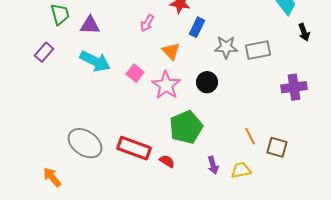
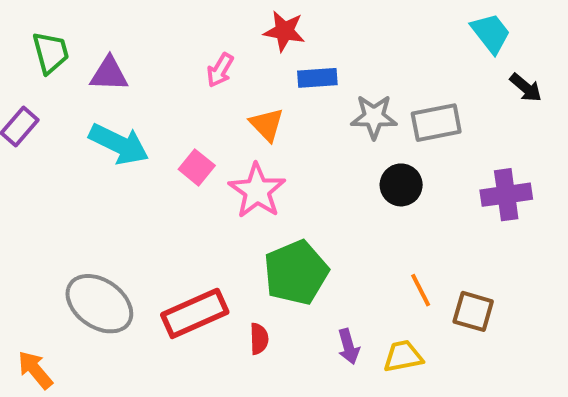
blue rectangle: (197, 27) -> (317, 78), turned 60
black arrow: (304, 32) -> (526, 88), turned -30
black circle: (207, 82) -> (401, 185), moved
red rectangle: (134, 148) -> (195, 313), turned -44
red semicircle: (167, 161) -> (259, 339), turned 56

